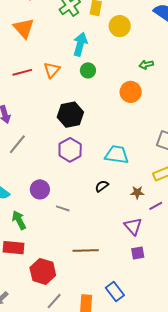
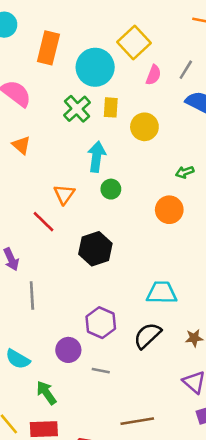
orange triangle: (24, 28) -> (21, 145), size x0.7
red line: (22, 72) -> (44, 222), moved, turned 66
gray line: (17, 144) -> (32, 296), turned -35
purple hexagon: (70, 150) -> (101, 323), moved
black semicircle: (102, 186) -> (147, 336), size x1.6

